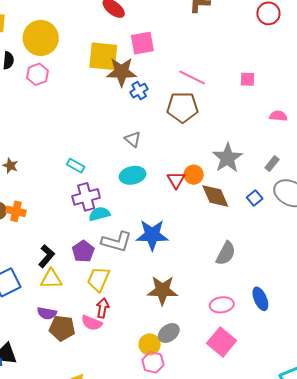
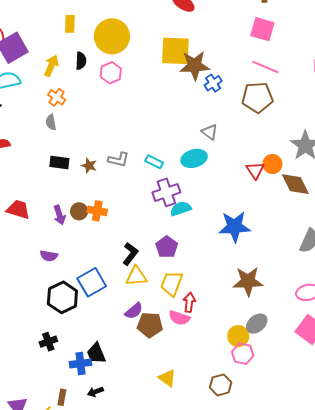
pink square: (142, 43) -> (262, 29), moved, turned 30
cyan ellipse: (133, 175) -> (194, 158), moved
gray L-shape: (117, 242) -> (119, 160), moved, size x0.7
yellow trapezoid: (98, 279) -> (172, 284), moved
purple semicircle: (47, 313) -> (134, 311), turned -48

